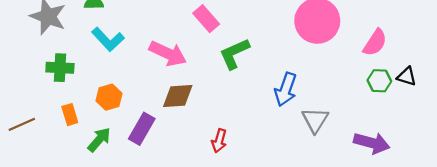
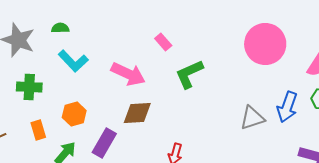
pink rectangle: (206, 19) -> (163, 42), size x0.7
blue arrow: (286, 89) -> (287, 107), moved
gray triangle: (315, 120) -> (252, 118), moved, turned 40

